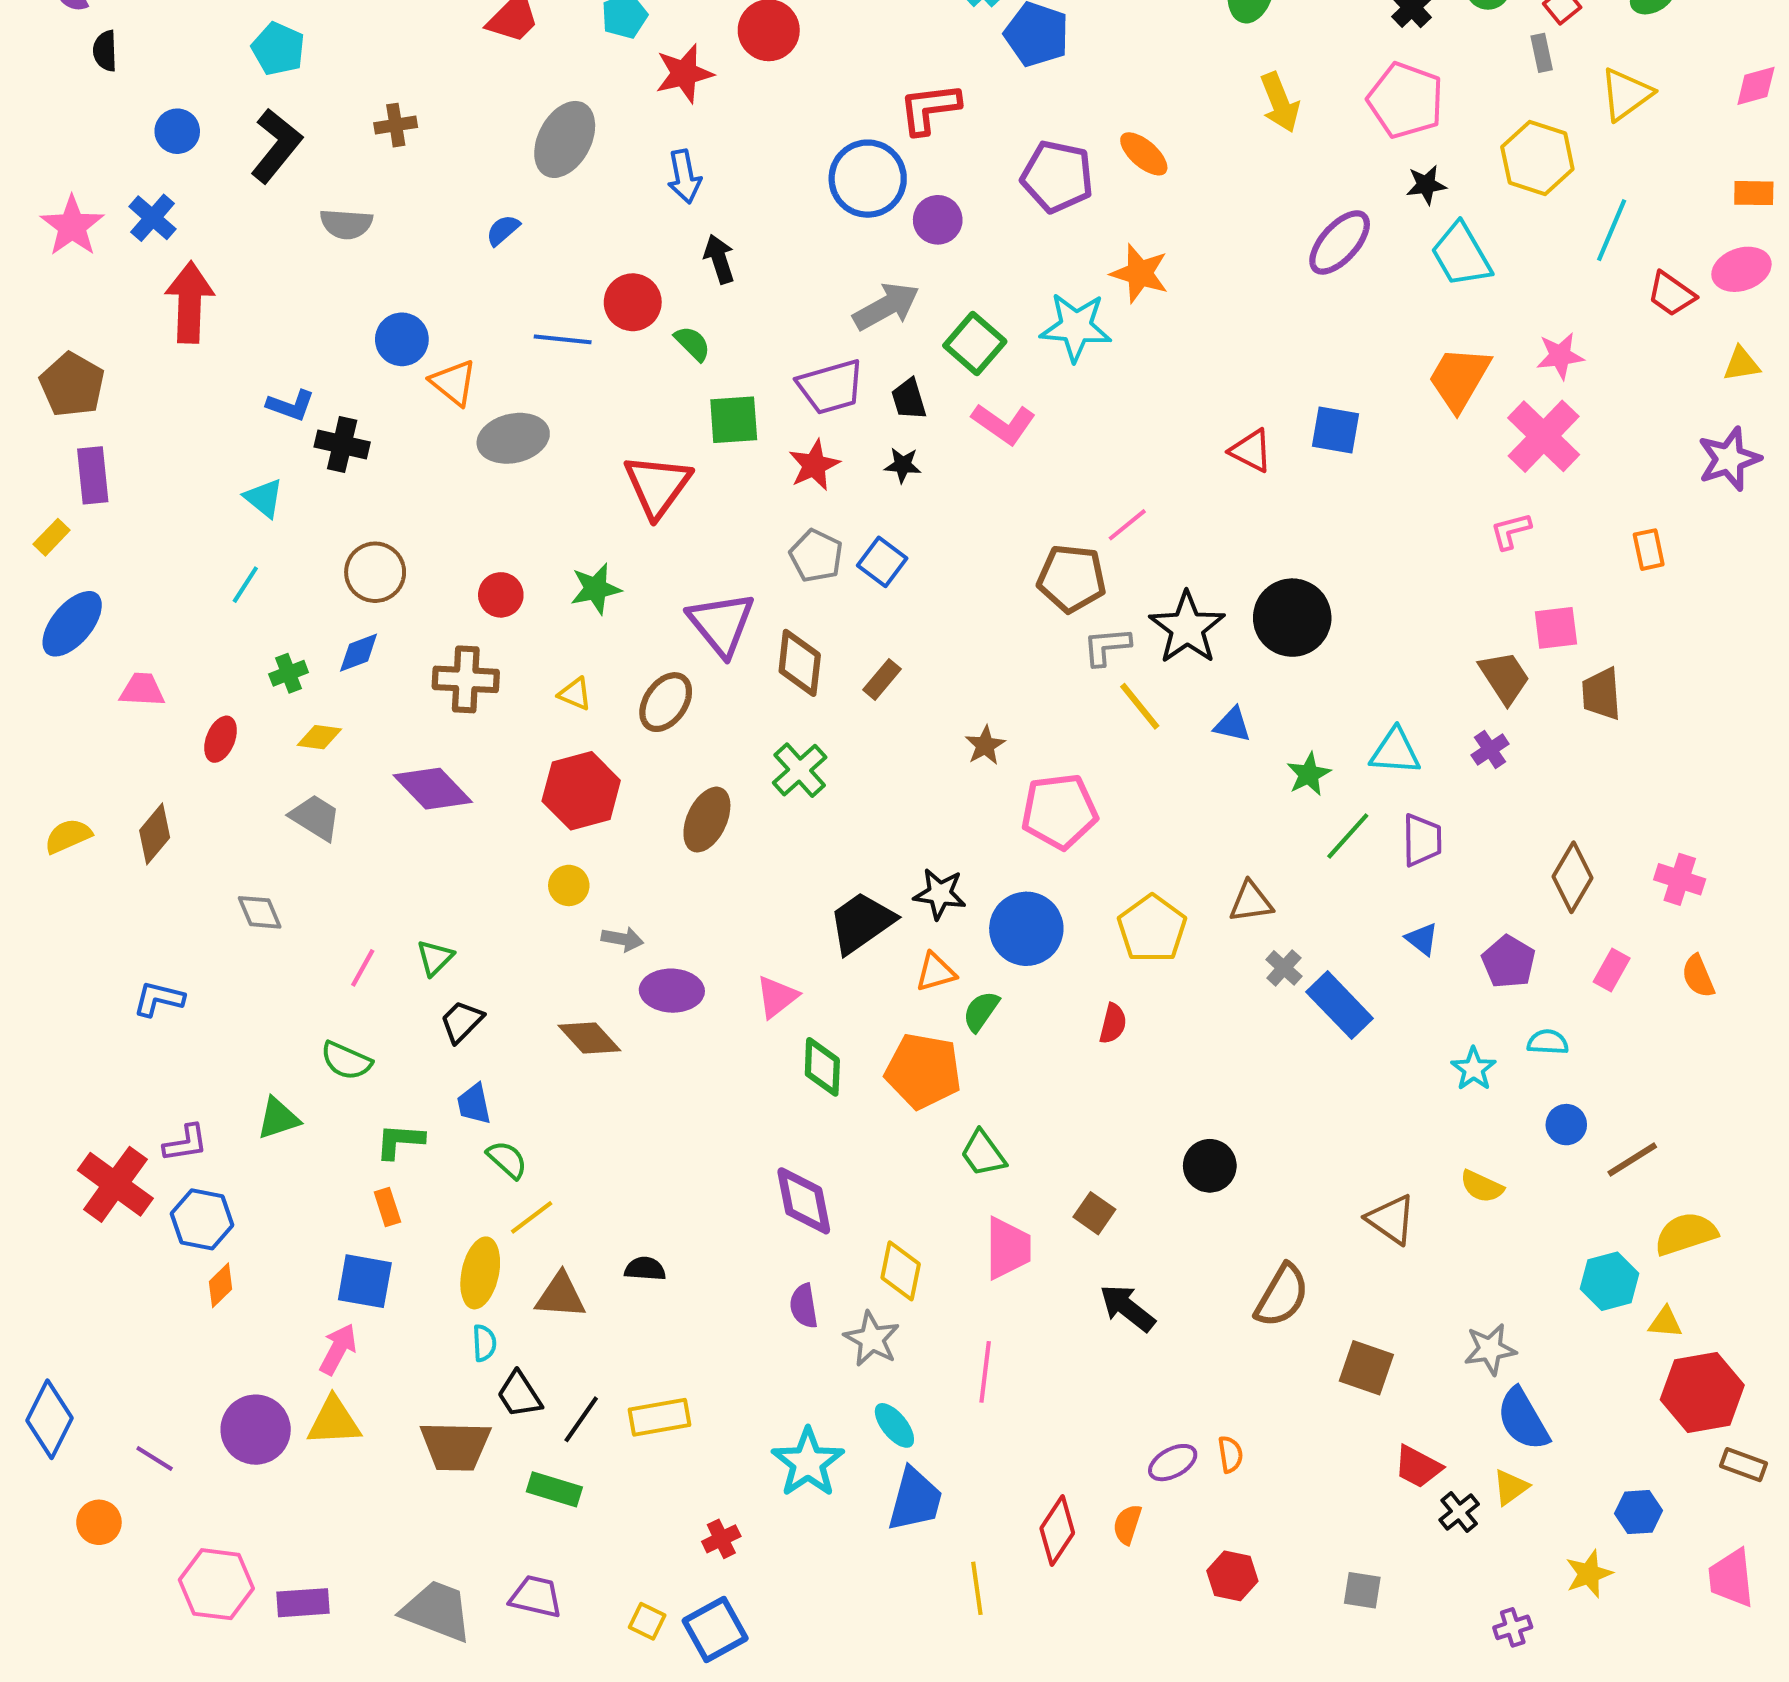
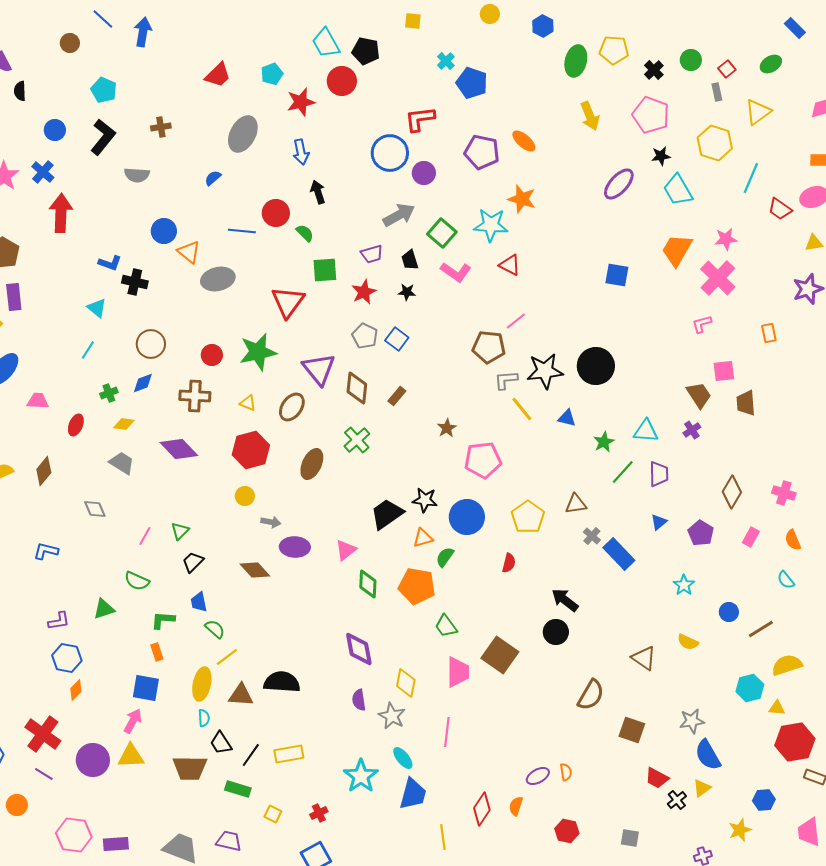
purple trapezoid: (831, 387) -> (372, 254), size x0.7
red triangle: (1251, 451) -> (510, 265), moved
green star: (596, 589) -> (258, 352), size x1.5
black star: (1187, 628) -> (545, 371), turned 30
blue triangle: (1422, 939) -> (659, 522), turned 42
cyan semicircle: (1548, 1042) -> (786, 580), moved, turned -132
red cross: (115, 1184) -> (43, 734), moved
brown square: (1094, 1213) -> (500, 655), size x1.8
black semicircle: (645, 1269) -> (282, 682), size x1.8
black arrow: (1127, 1308) -> (565, 600), moved
yellow square: (647, 1621) -> (273, 814), moved

